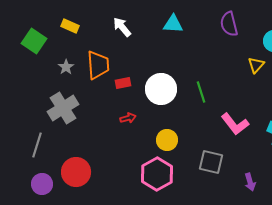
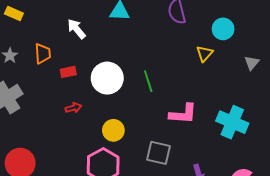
white arrow: (122, 27) -> (76, 29), moved
orange trapezoid: (98, 65) -> (43, 53), size x0.7
pink L-shape: (235, 124) -> (183, 114), turned -48

